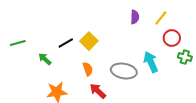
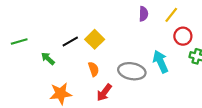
red arrow: (98, 91) -> (104, 92), turned -96

